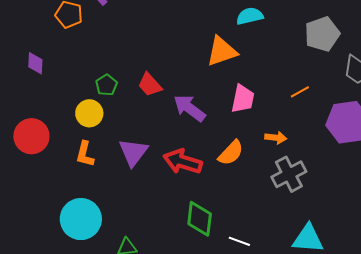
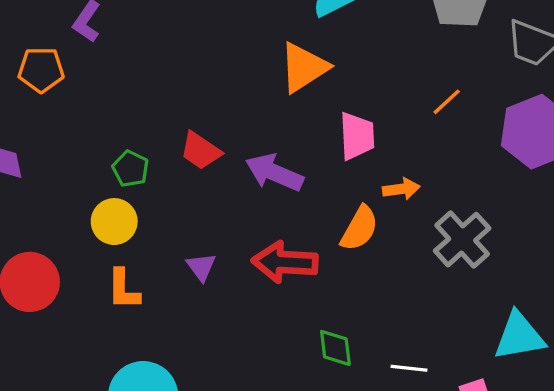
orange arrow: (276, 138) -> (401, 189), moved
purple triangle: (133, 152) -> (201, 267), size x0.6
green diamond: (200, 219) -> (335, 348), size x0.7

